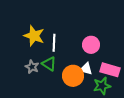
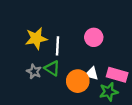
yellow star: (34, 36) -> (36, 38), turned -30
pink circle: (91, 45) -> (94, 37), moved

